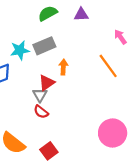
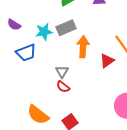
orange arrow: (63, 67) -> (83, 47), size x1.5
red triangle: (47, 83) -> (107, 61), moved

